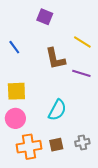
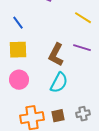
brown L-shape: (55, 59) -> (56, 55), moved, turned 40
yellow square: (16, 91) -> (18, 50), moved
pink circle: (15, 118) -> (19, 80), moved

